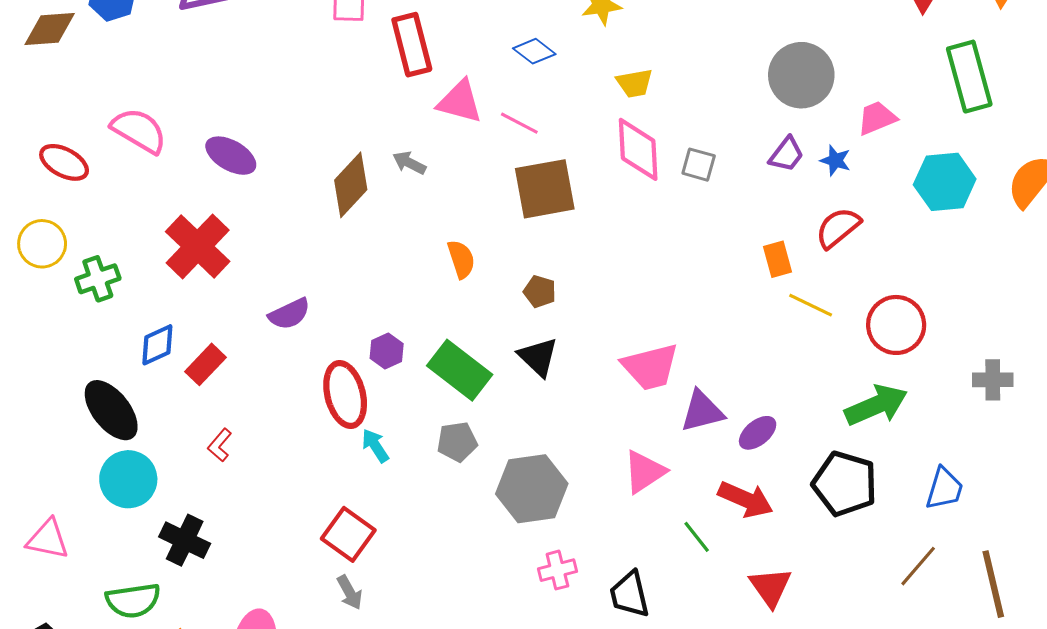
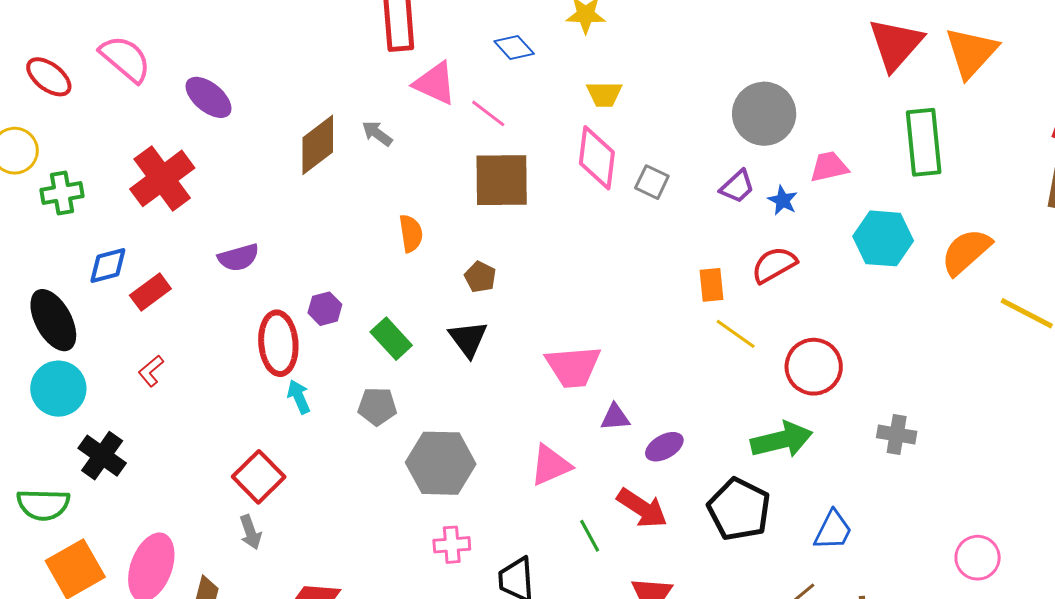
green rectangle: (460, 370) -> (391, 339), size x0.7
purple triangle: (702, 411) -> (615, 417), size x0.7

